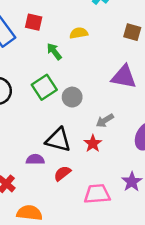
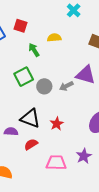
gray arrow: (105, 121) -> (66, 86), moved

